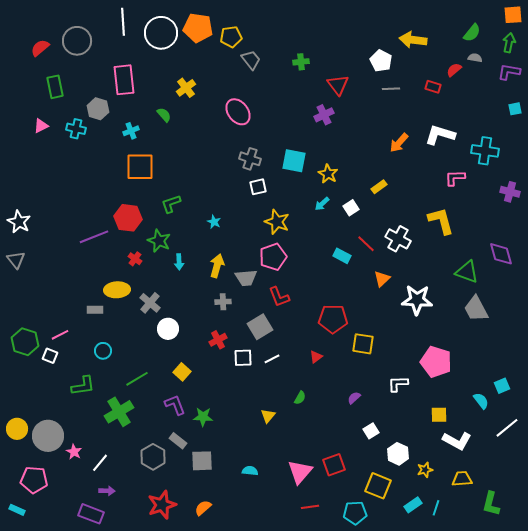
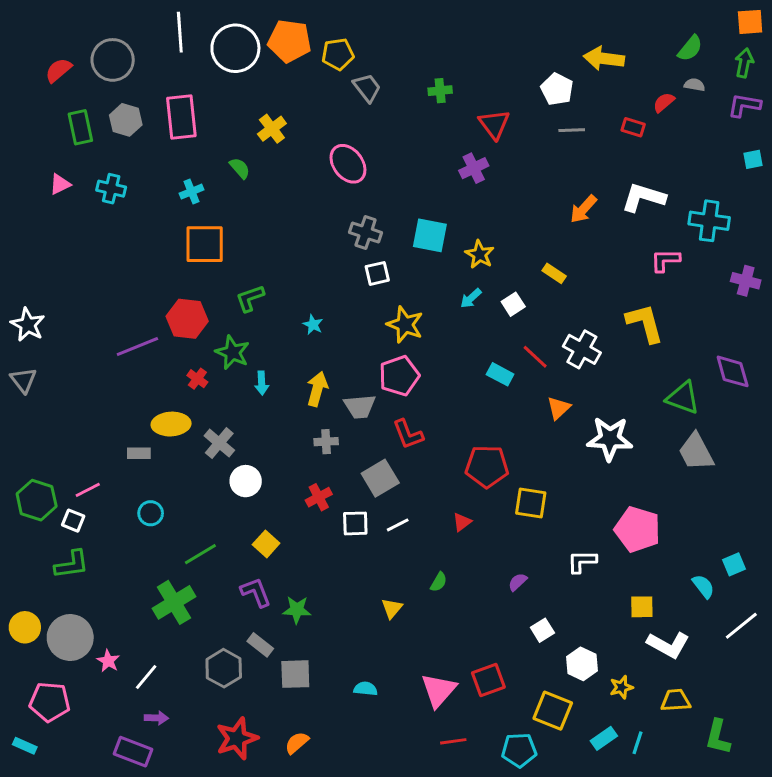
gray hexagon: (98, 109) -> (126, 120), moved
yellow rectangle: (379, 187) -> (554, 273), turned 70
green L-shape: (83, 386) -> (72, 564), moved

